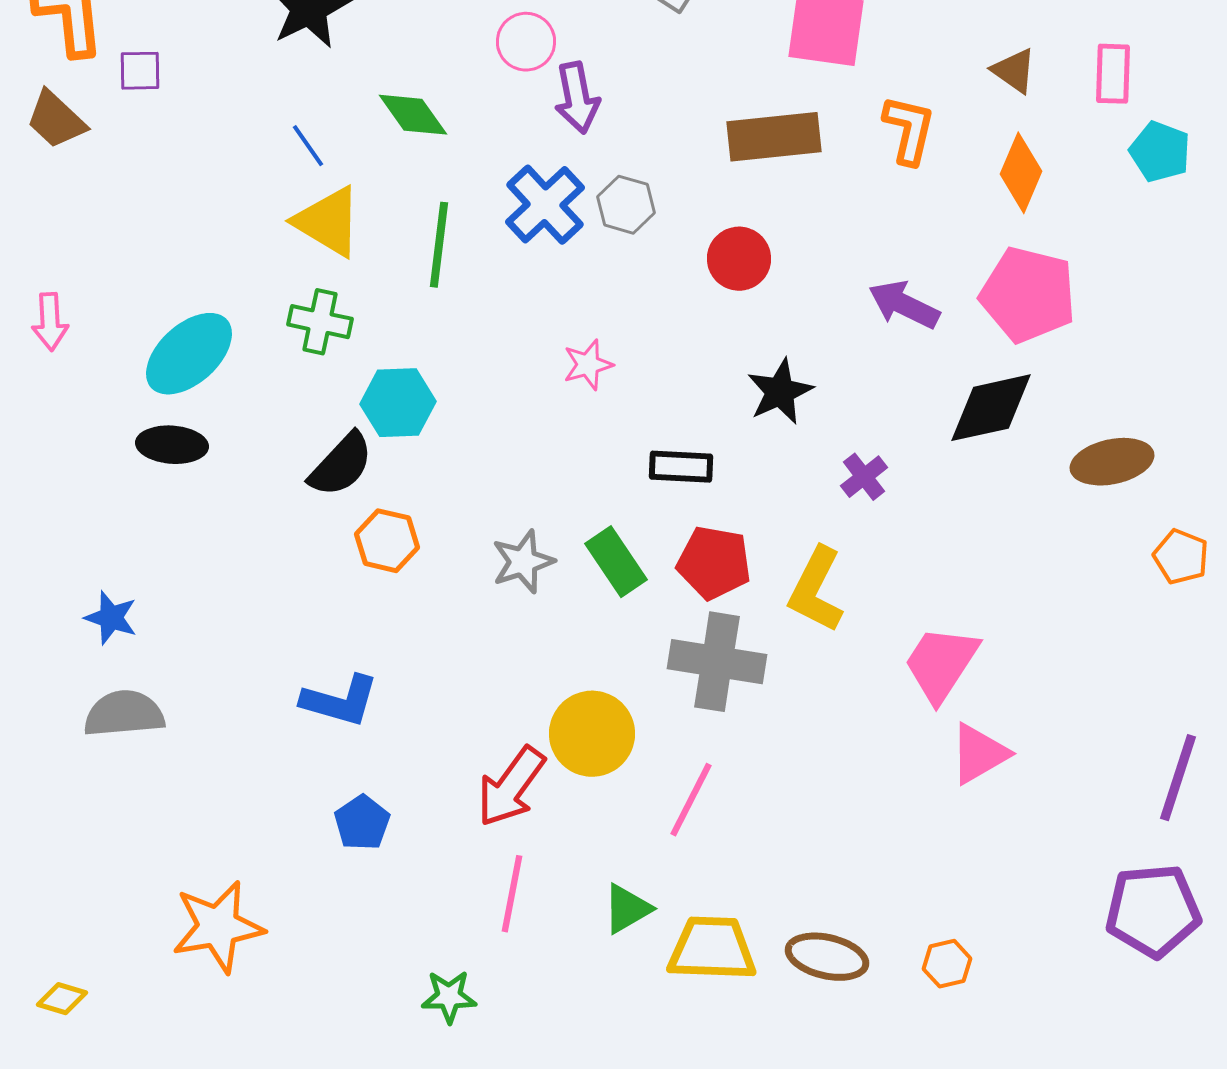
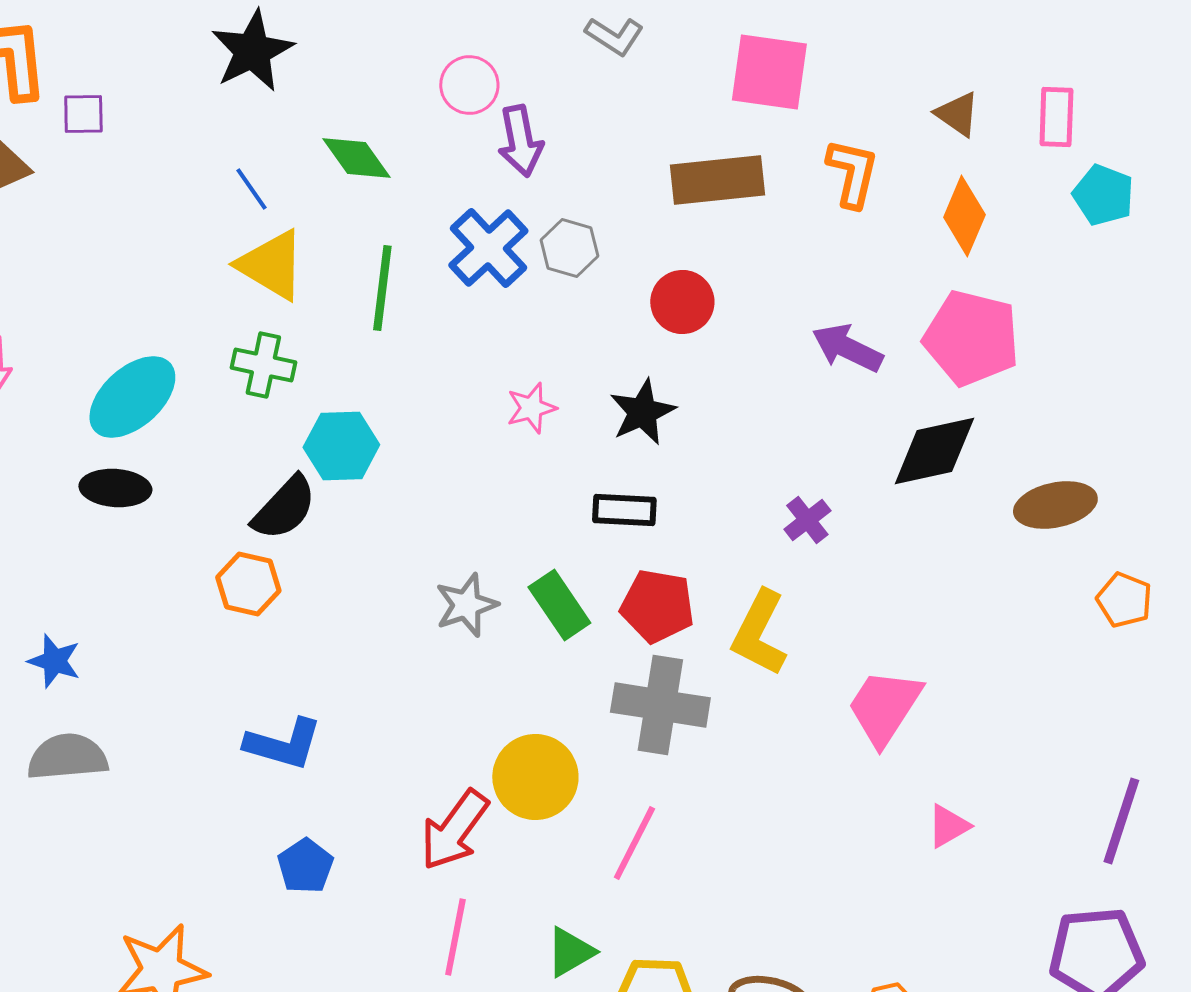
black star: (780, 392) -> (642, 412), moved
orange hexagon: (387, 541) -> (248, 584), moved
pink triangle: (979, 754) -> (948, 826), moved, size x0.7

